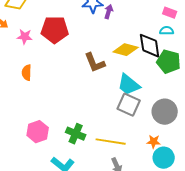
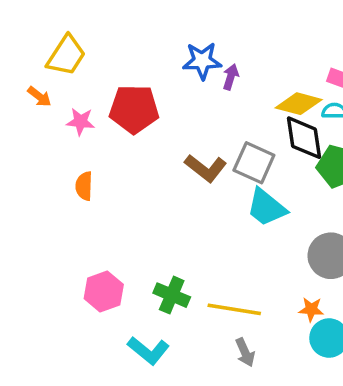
yellow diamond: (126, 50) -> (299, 104), moved
brown L-shape: (95, 63) -> (206, 168), turned -30
gray square: (129, 105) -> (254, 163), moved

